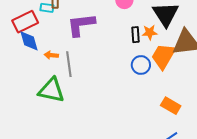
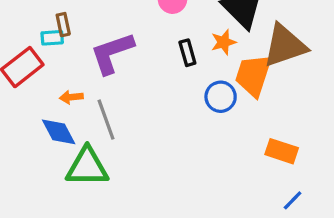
black rectangle: (136, 35) -> (187, 53), moved
blue diamond: (29, 41) -> (59, 132), moved
orange arrow: (51, 55) -> (71, 97), moved

